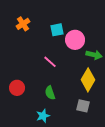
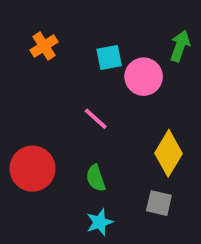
green arrow: (94, 55) -> (180, 46), moved, turned -84
red circle: (17, 88) -> (32, 169), size x1.5
cyan star: (43, 116) -> (100, 222), moved

